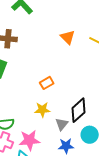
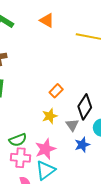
orange triangle: (68, 37) -> (47, 20), moved
orange rectangle: (47, 83) -> (56, 91), moved

